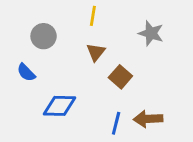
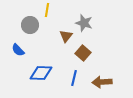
yellow line: (93, 16) -> (47, 10), moved
gray star: (151, 33) -> (84, 23), moved
blue line: (116, 123) -> (74, 78), moved

